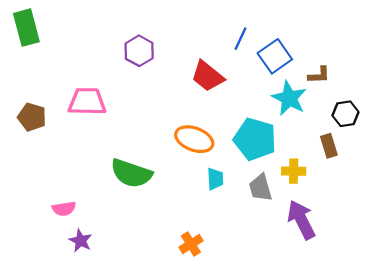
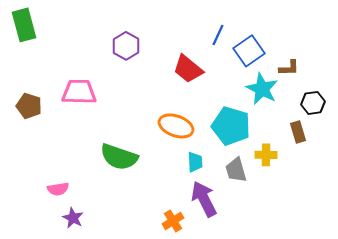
purple arrow: (301, 220) -> (204, 199), moved

